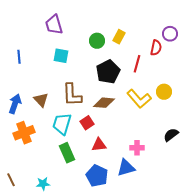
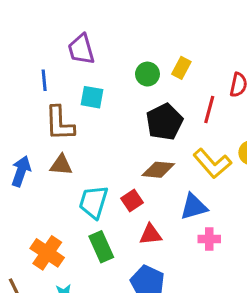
blue line: (19, 57) -> (44, 80), moved
brown L-shape: (72, 95) -> (60, 123), moved
brown triangle: (41, 100) -> (61, 165), turned -42
orange cross: (24, 133) -> (47, 253), moved, turned -35
blue triangle: (126, 168) -> (194, 207), moved

